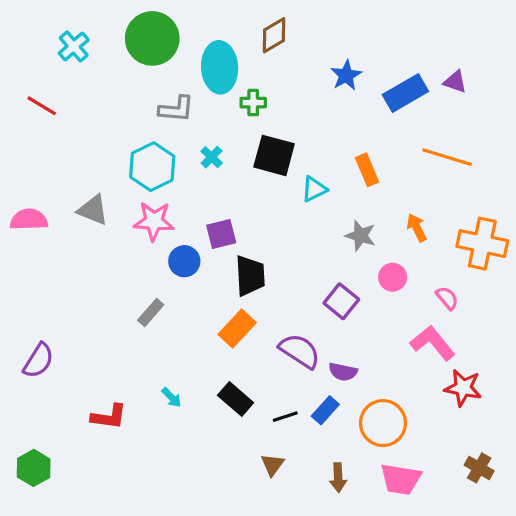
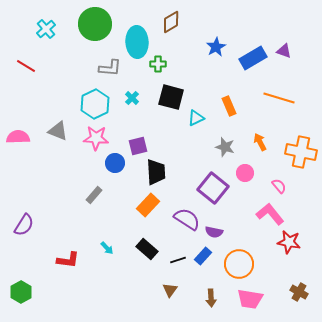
purple square: (341, 301) -> (213, 188), size x1.4

